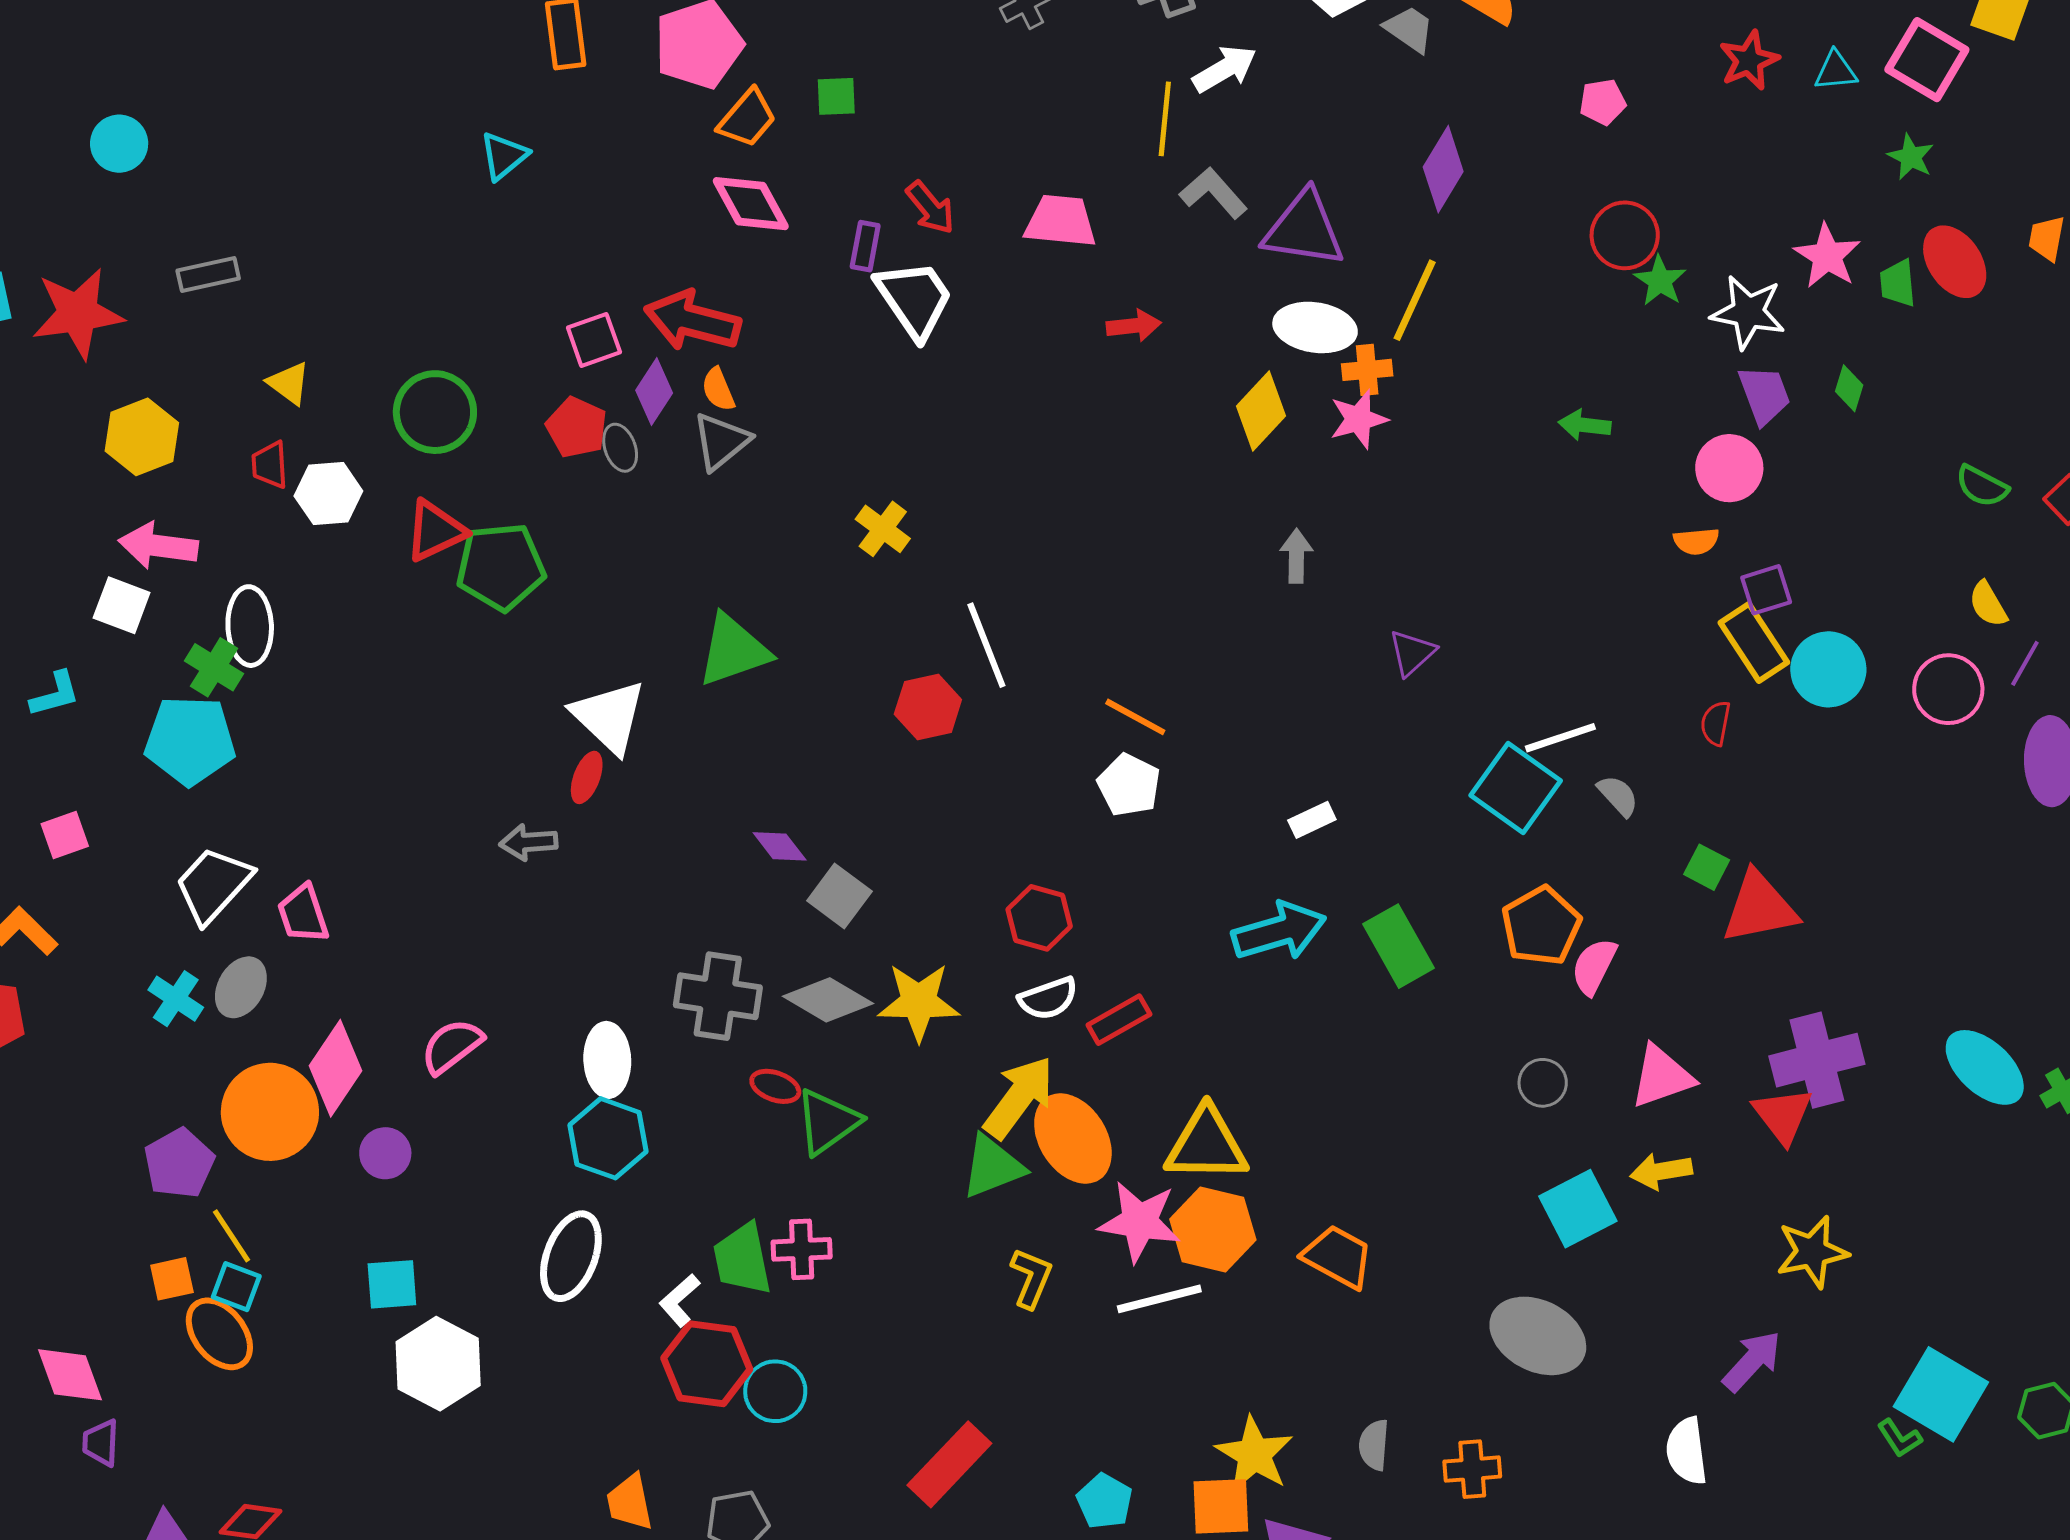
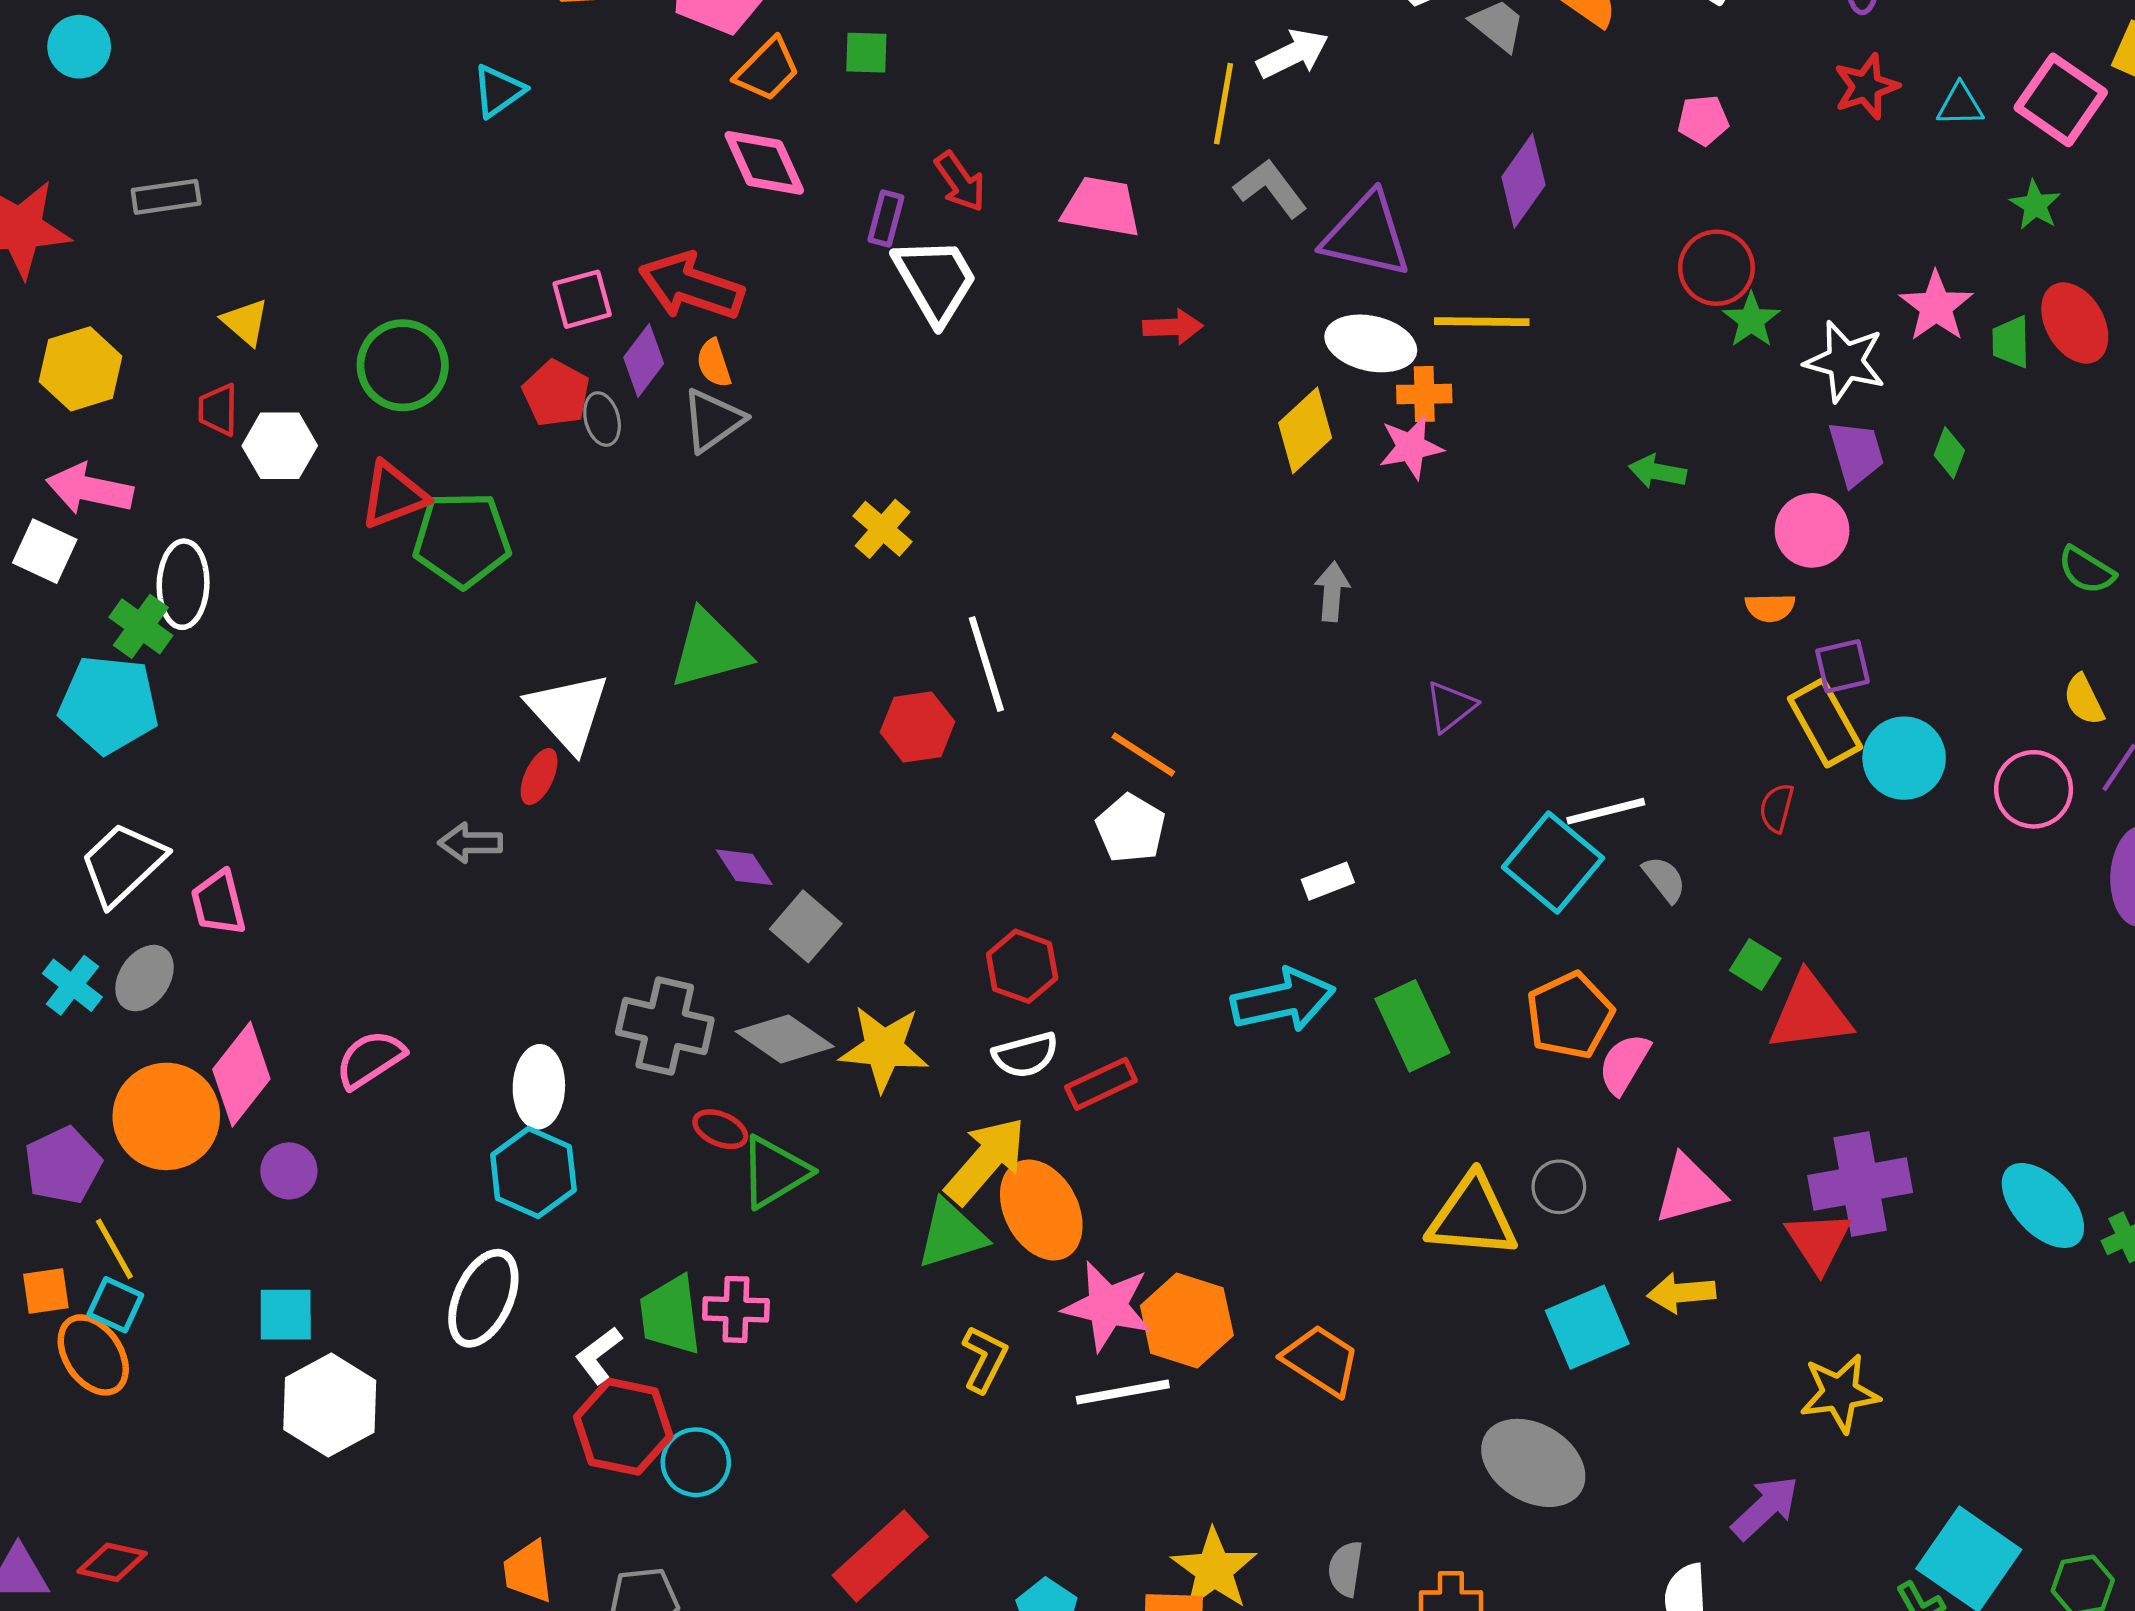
yellow line: (1415, 300) -> (1482, 322), turned 62
yellow triangle: (1206, 1145) -> (1472, 1216), moved

